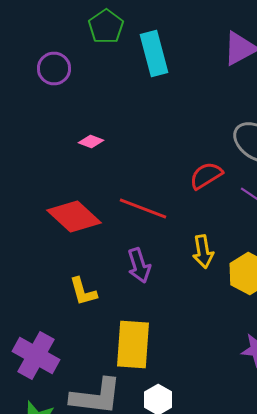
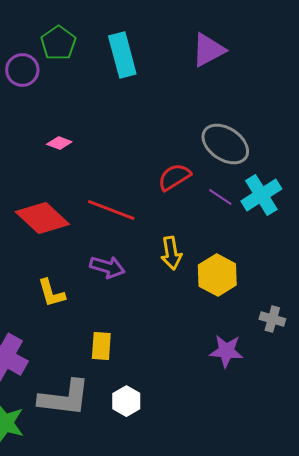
green pentagon: (106, 26) -> (58, 43), moved
purple arrow: (139, 266) -> (107, 267), turned -56
yellow rectangle: (133, 344) -> (101, 346), size x0.6

